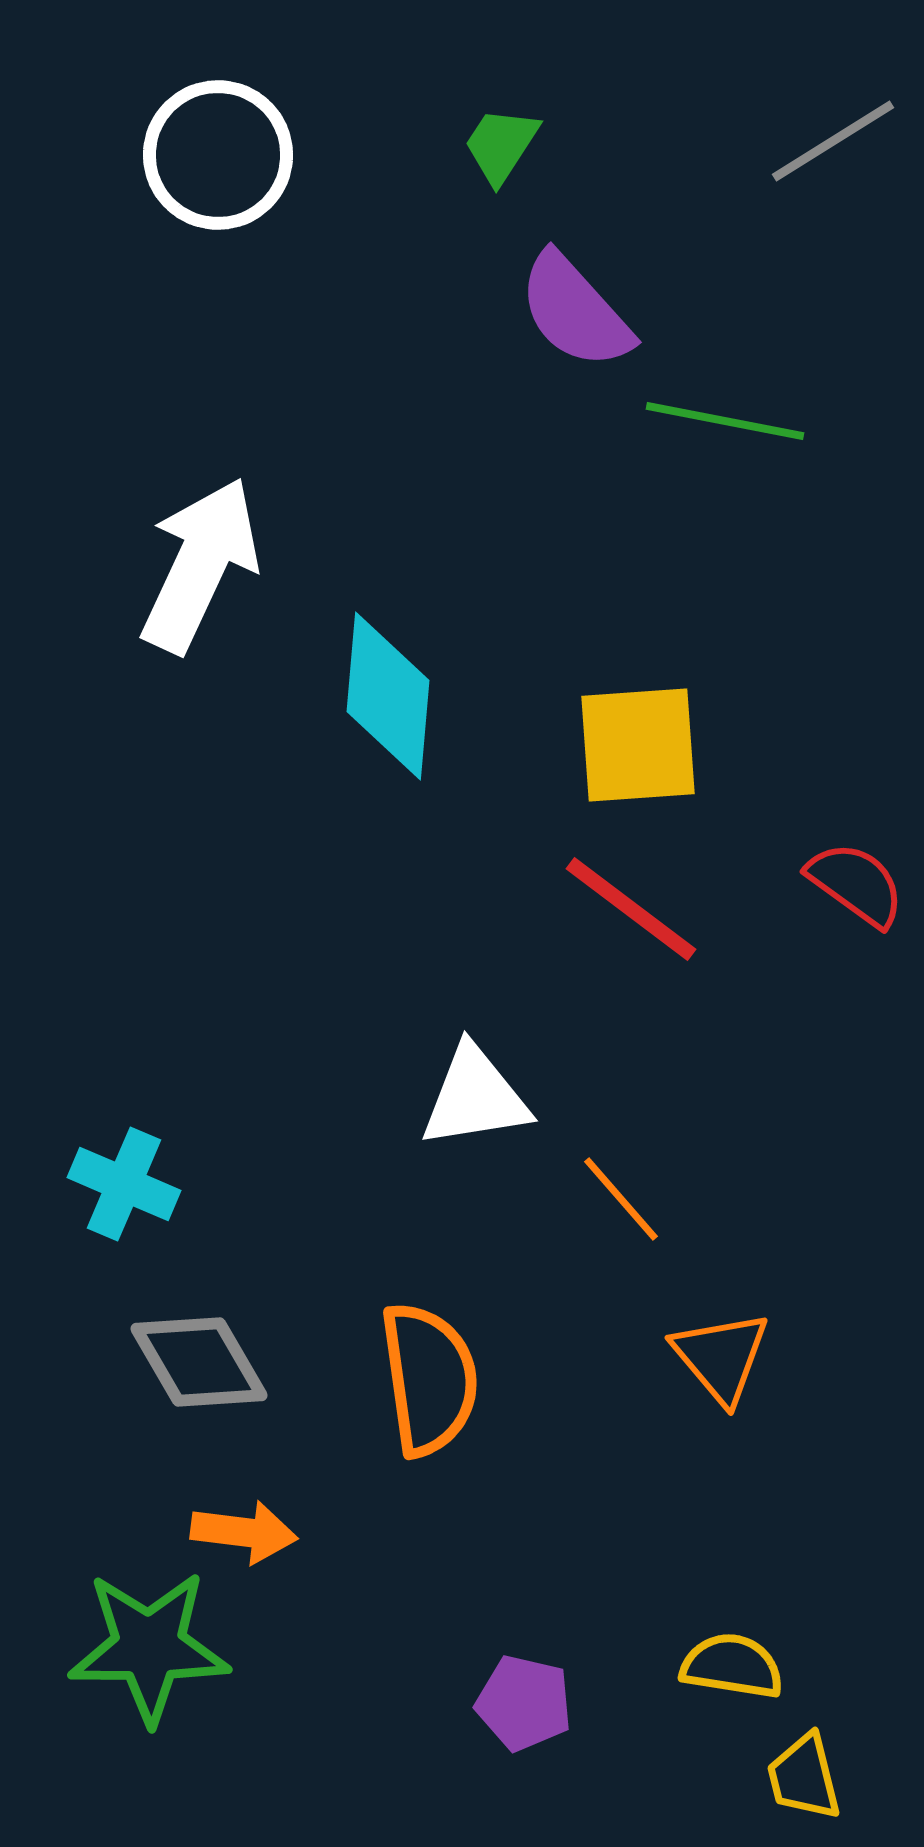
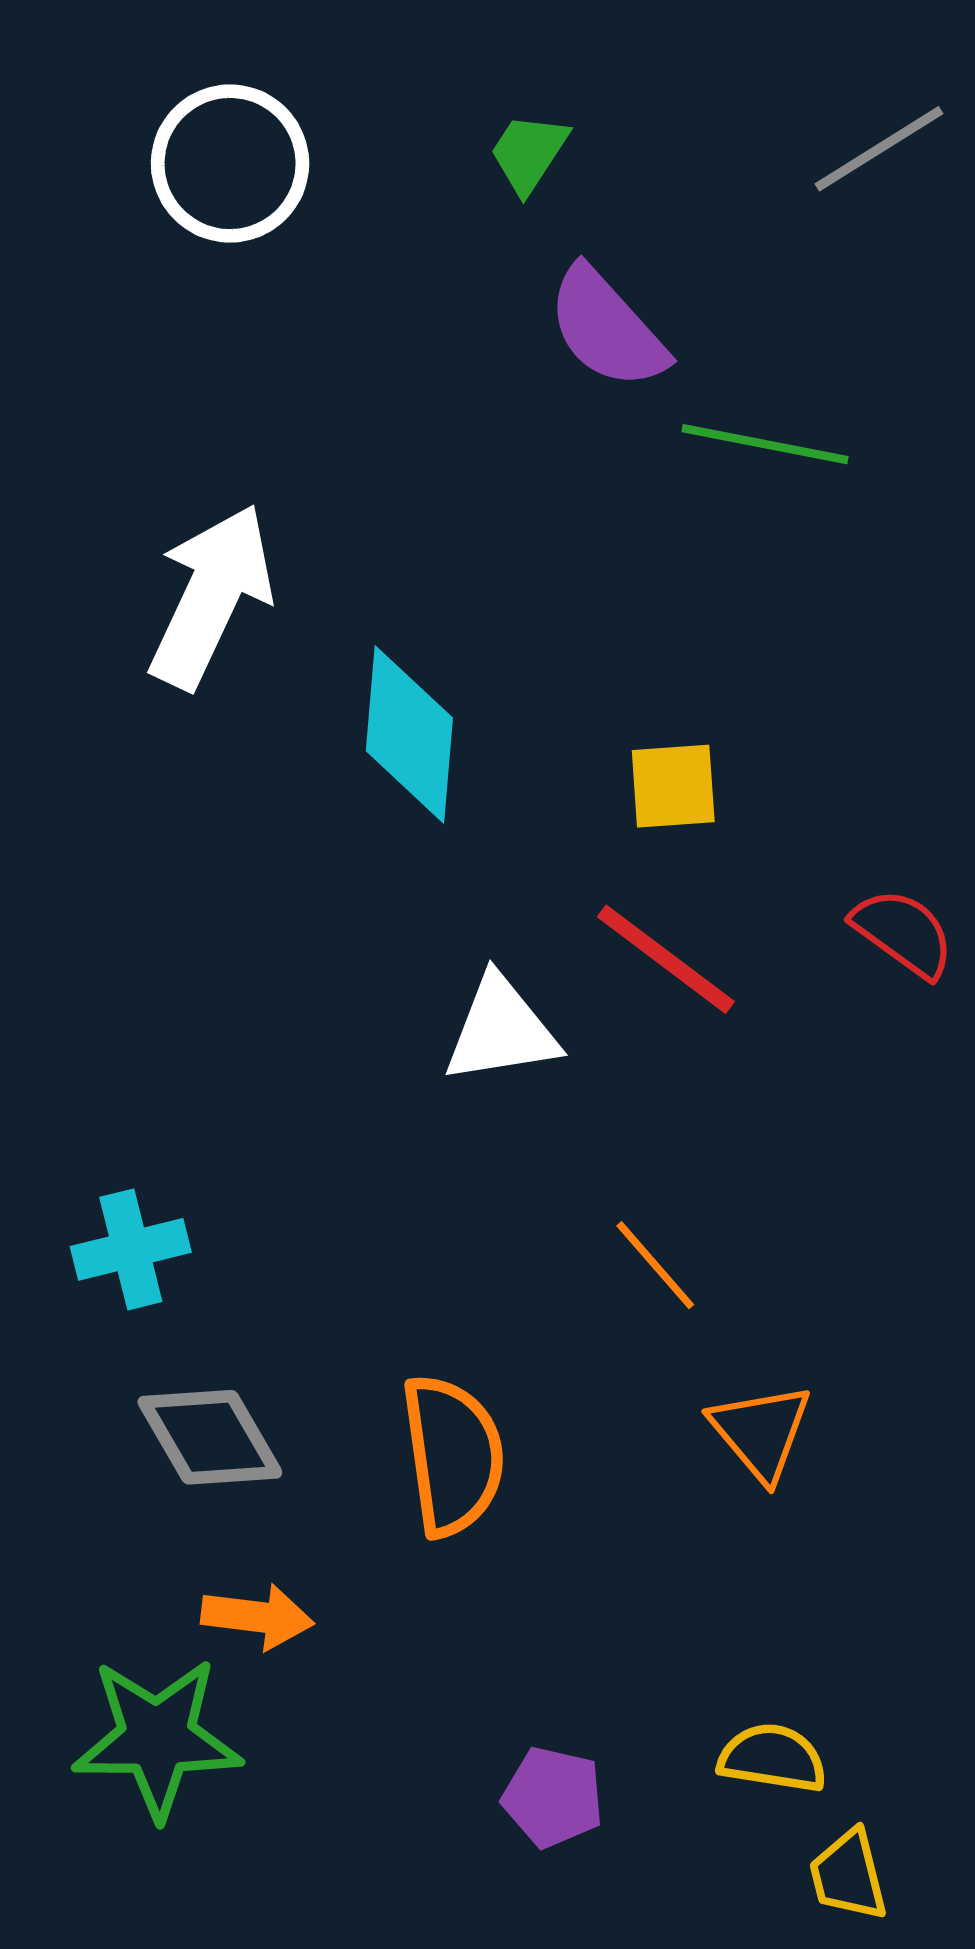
yellow square: (638, 745) -> (673, 786), size x0.7
white triangle: (475, 1097) -> (501, 1030), moved
cyan cross: (124, 1184) -> (131, 1249), turned -37

